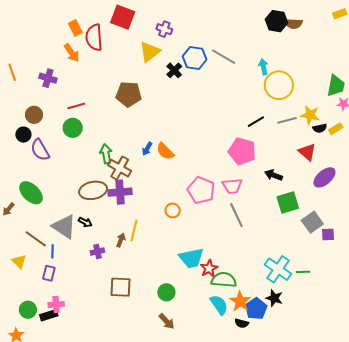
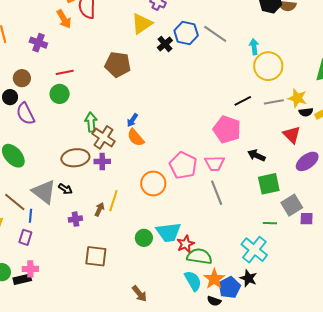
orange semicircle: (165, 151) -> (136, 138), moved
purple cross: (120, 192) -> (102, 161), size x0.7
orange circle: (173, 210) -> (153, 183), size x1.6
green line: (303, 272) -> (270, 223), moved
green circle: (166, 292) -> (144, 238), moved

